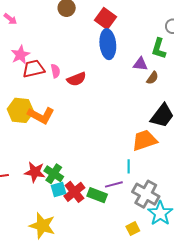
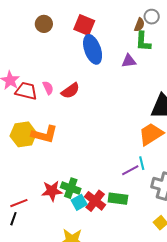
red trapezoid: (34, 69) -> (26, 91), turned 40
brown semicircle: (152, 78) -> (139, 25), moved
purple line: (114, 184) -> (130, 170), moved

